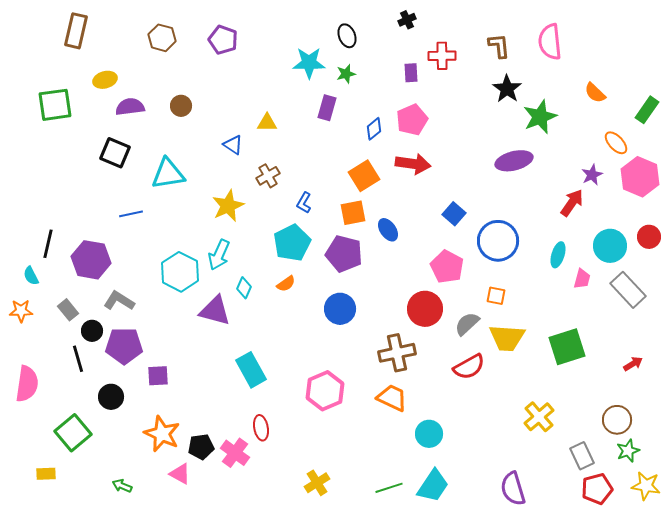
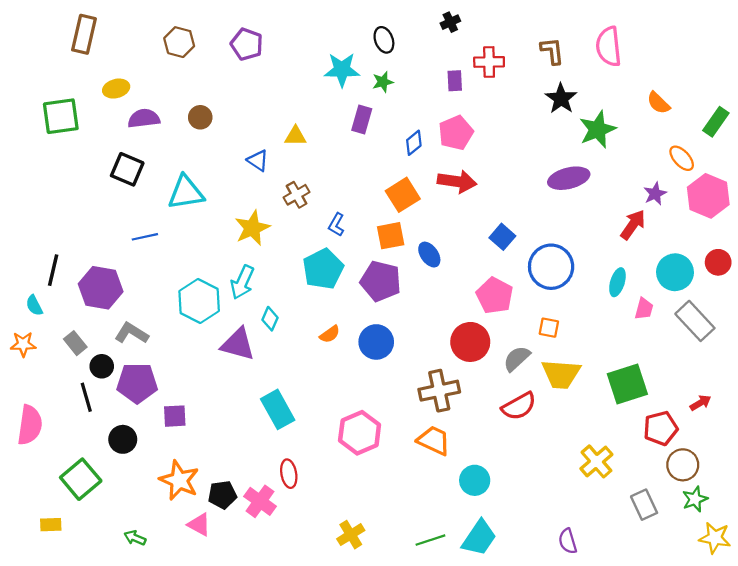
orange semicircle: (286, 284) -> (330, 334), moved
purple semicircle: (513, 489) -> (568, 541), size x0.7
red pentagon: (597, 489) -> (661, 428), moved

